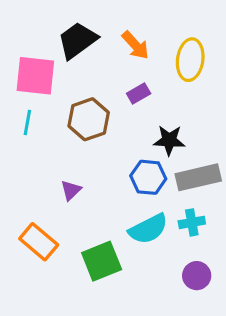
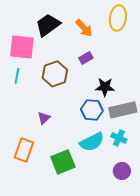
yellow ellipse: (190, 60) -> (118, 18), moved
cyan cross: (192, 222) -> (119, 138), turned 35
orange rectangle: (39, 242) -> (24, 150), turned 70

